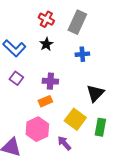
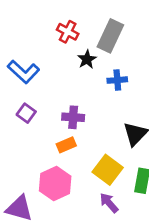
black star: (46, 44) -> (87, 59), moved
purple arrow: (64, 143) -> (109, 203), moved

